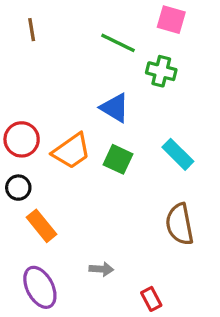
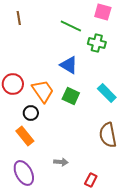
orange trapezoid: (71, 151) -> (43, 91), turned -90
black circle: (18, 188) -> (31, 113), moved
red rectangle: (151, 299) -> (91, 180), turned 56

